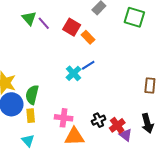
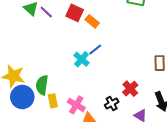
yellow rectangle: (31, 116) -> (53, 101), moved
pink cross: (64, 118) -> (76, 105), turned 30
red cross: (117, 125) -> (130, 89), moved

